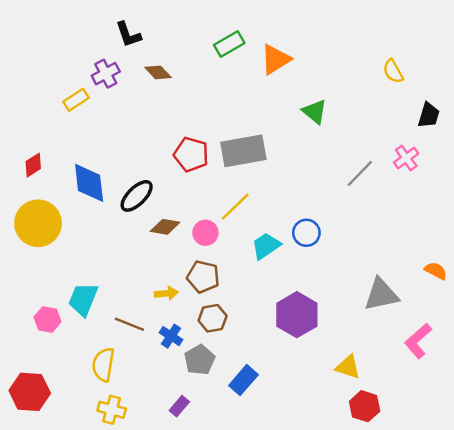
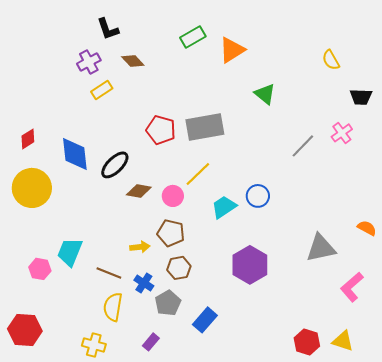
yellow rectangle: (76, 100) -> (102, 90), moved
black trapezoid: (429, 115) -> (361, 97), turned 75
yellow semicircle: (103, 365) -> (113, 307), moved
yellow triangle: (348, 367) -> (343, 341), moved

